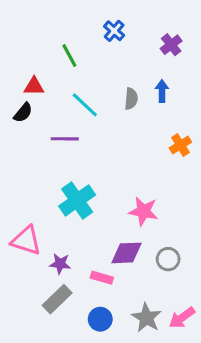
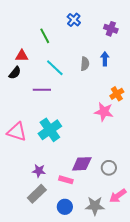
purple cross: (171, 45) -> (111, 29), turned -32
pink star: (143, 211) -> (104, 112), moved
pink triangle: (26, 241) -> (17, 132), moved
gray star: (147, 318) -> (95, 206), turned -30
pink arrow: (182, 318) -> (118, 196), moved

